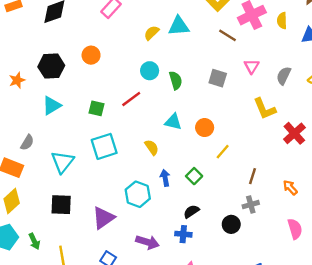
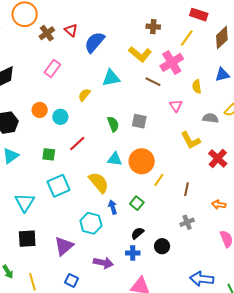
yellow semicircle: (282, 21) -> (197, 87), moved
yellow semicircle: (151, 33) -> (84, 95), moved
cyan circle: (150, 71) -> (60, 117), moved
gray semicircle: (284, 76) -> (210, 118), moved, turned 77
gray square: (218, 78) -> (139, 121), moved
orange circle: (205, 128) -> (142, 161), size x1.6
yellow semicircle: (152, 147) -> (99, 182), size x1.6
brown line: (252, 176) -> (186, 189), moved
orange arrow: (290, 188) -> (219, 205), turned -32
black circle: (231, 224) -> (162, 246), moved

